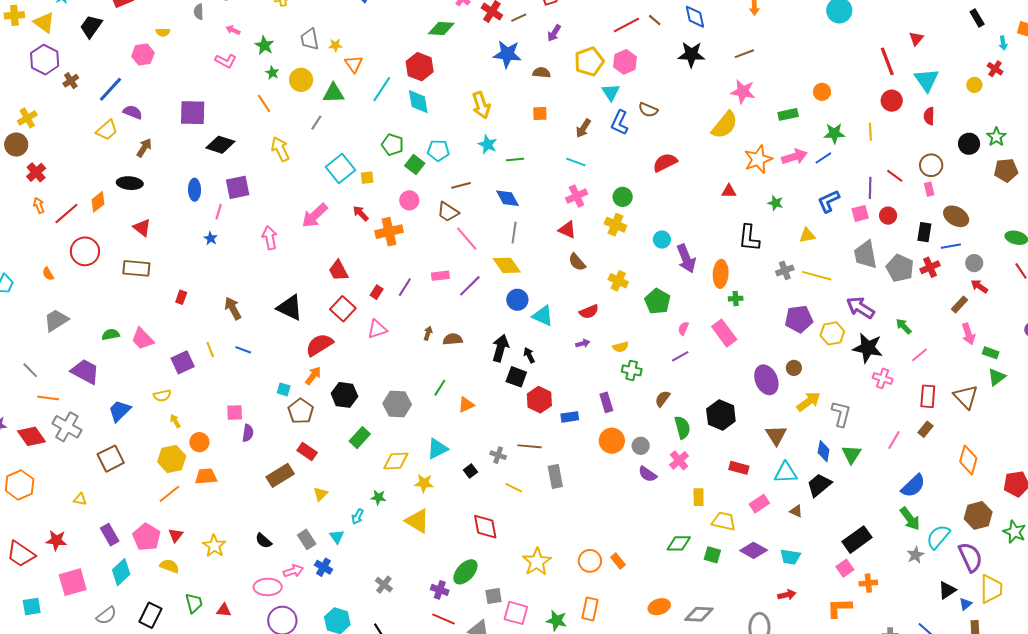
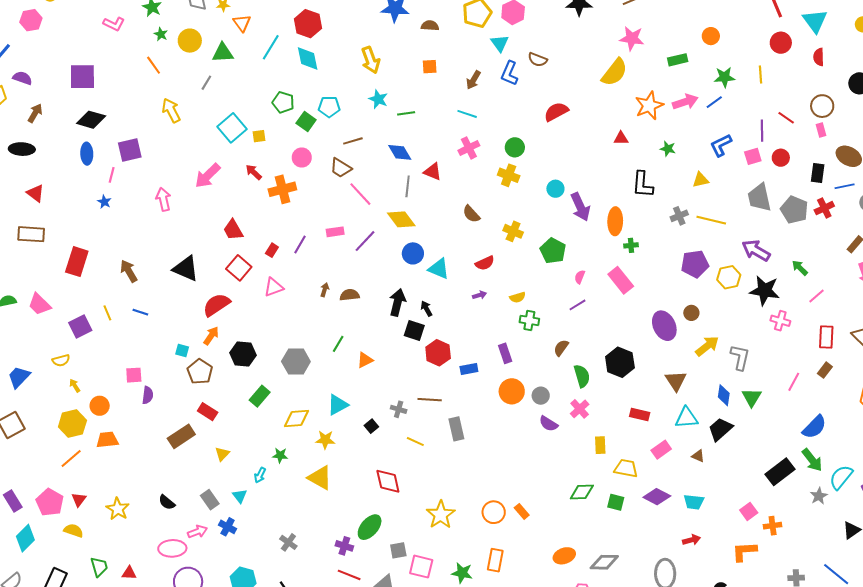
black diamond: (220, 145) -> (91, 120), moved
red triangle: (567, 230) -> (433, 172), moved
red rectangle: (181, 297) -> (77, 262), size x2.0
black rectangle: (857, 540) -> (780, 472), moved

